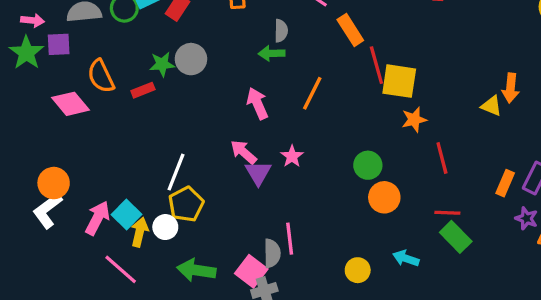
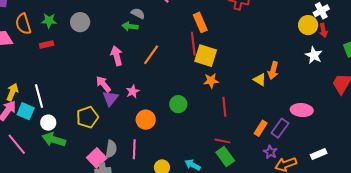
orange rectangle: (350, 30) -> (200, 22), moved
gray semicircle: (281, 31) -> (138, 13), turned -72
green star: (162, 64) -> (49, 21), moved
red rectangle: (143, 90) -> (47, 45), moved
white line: (176, 172) -> (39, 96), moved, turned -45
orange circle: (384, 197) -> (146, 120), moved
yellow pentagon: (186, 204) -> (87, 117), moved
cyan square: (126, 215) -> (26, 111), turned -30
yellow arrow: (140, 232) -> (12, 92), moved
pink line: (290, 239) -> (134, 149), moved
green arrow: (196, 270) -> (54, 140), moved

